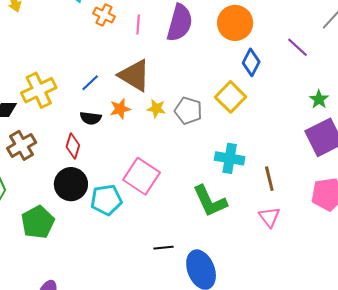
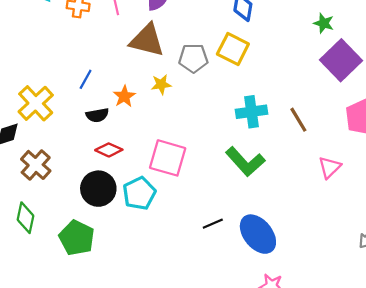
brown triangle: (134, 75) -> (147, 40), moved
gray pentagon: (188, 111) -> (193, 58), moved
red diamond: (73, 146) -> (109, 150), moved, turned -65
pink triangle: (269, 217) -> (330, 167), moved, turned 40

